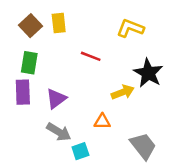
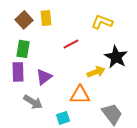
red line: (91, 56) -> (71, 44), turned -49
orange triangle: (102, 122) -> (80, 95), size x1.5
gray arrow: (59, 132) -> (33, 102), moved

